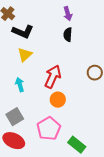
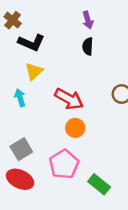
red arrow: (53, 77) -> (69, 99), turned 95
cyan arrow: (20, 85) -> (20, 98), moved

